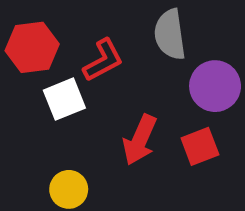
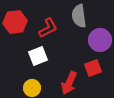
white square: (64, 99) -> (38, 56), moved
red arrow: (140, 140) -> (69, 83), moved

